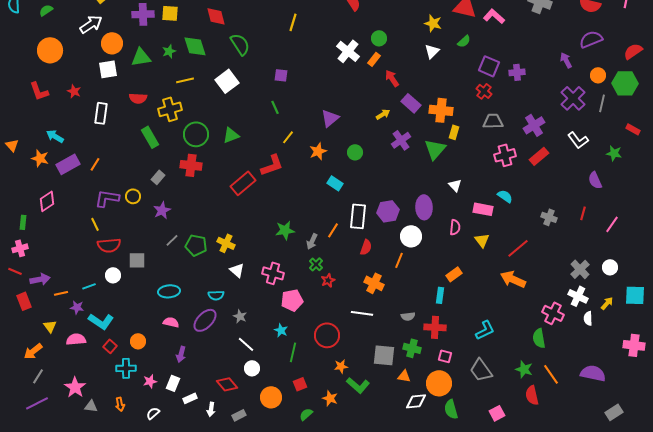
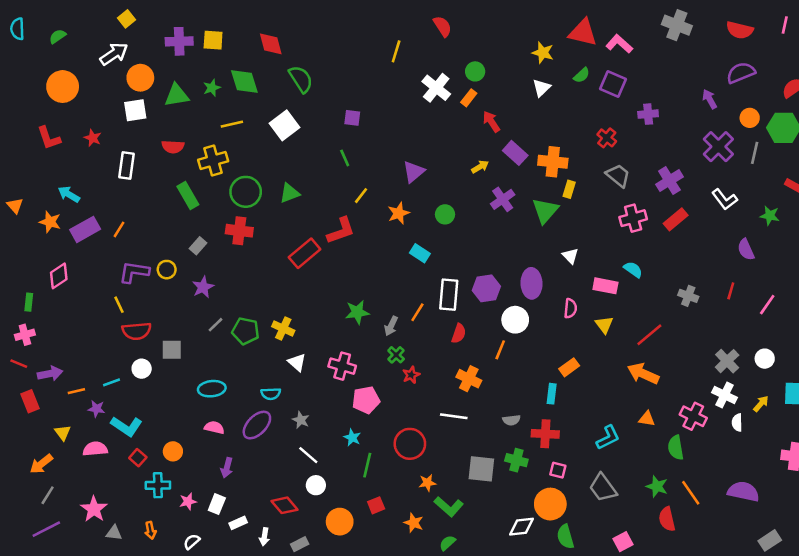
yellow line: (293, 22) -> (396, 51), moved
purple square: (489, 66) -> (613, 84), moved
gray trapezoid: (493, 121) -> (618, 176), turned 40
orange triangle: (404, 376) -> (647, 419), moved
green semicircle: (306, 414) -> (447, 543), moved

